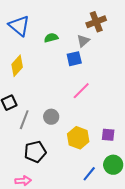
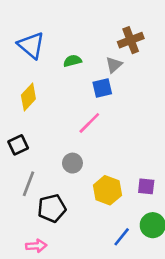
pink line: (81, 91) -> (89, 123), moved
gray line: (24, 120) -> (28, 184), moved

